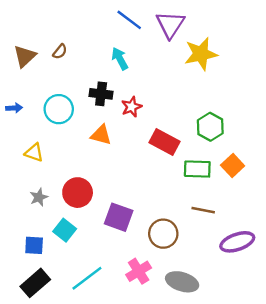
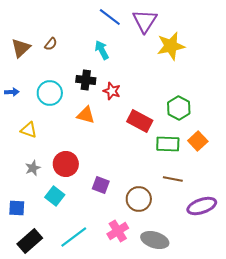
red star: (132, 107) -> (112, 91), turned -30
purple square: (119, 217) -> (101, 185), size x0.7
blue square: (34, 245) -> (17, 208), moved

